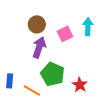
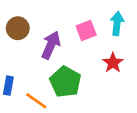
brown circle: (37, 24) -> (18, 28), moved
red star: (80, 85) -> (113, 63), moved

